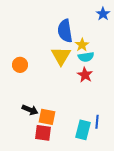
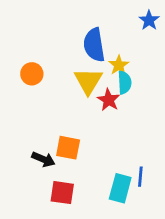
cyan semicircle: (86, 57) -> (124, 83), turned -84
orange circle: (20, 65) -> (32, 74), moved
red star: (85, 75) -> (109, 100), moved
orange square: (47, 117) -> (68, 148), moved

